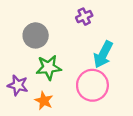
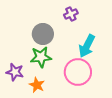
gray circle: (36, 35) -> (43, 34), moved

